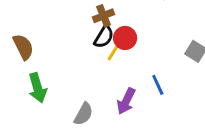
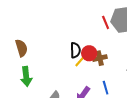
brown cross: (104, 16) -> (100, 58), moved
black semicircle: (104, 37) -> (75, 50), turned -42

